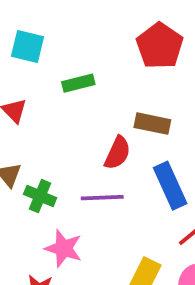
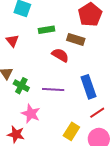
brown rectangle: (152, 124) -> (76, 39), moved
red semicircle: (118, 153) -> (60, 55), moved, turned -90

